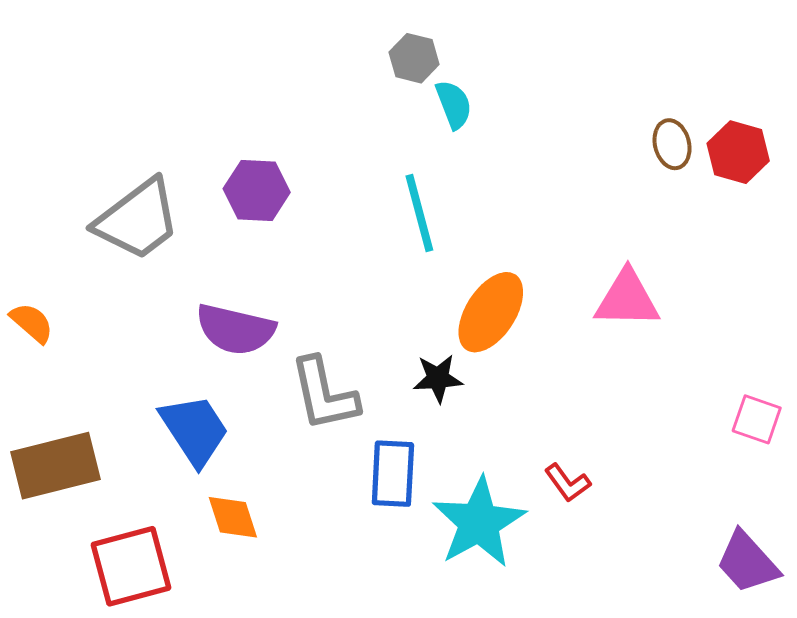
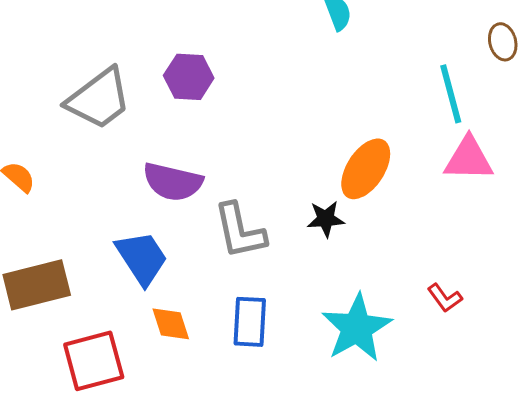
cyan line: (419, 213) -> (451, 94), moved
blue rectangle: (393, 474) -> (250, 322), moved
red L-shape: (568, 483) -> (445, 298), moved

